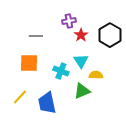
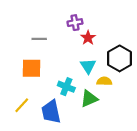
black hexagon: (110, 35) -> (120, 58), moved
cyan cross: (61, 71) -> (66, 87), moved

